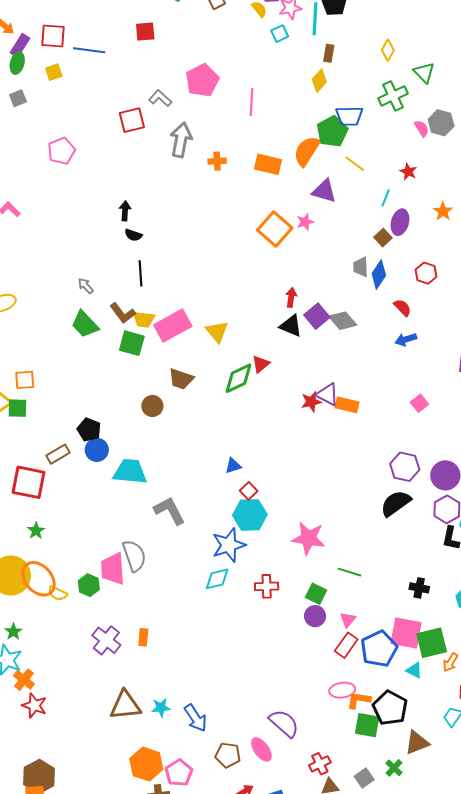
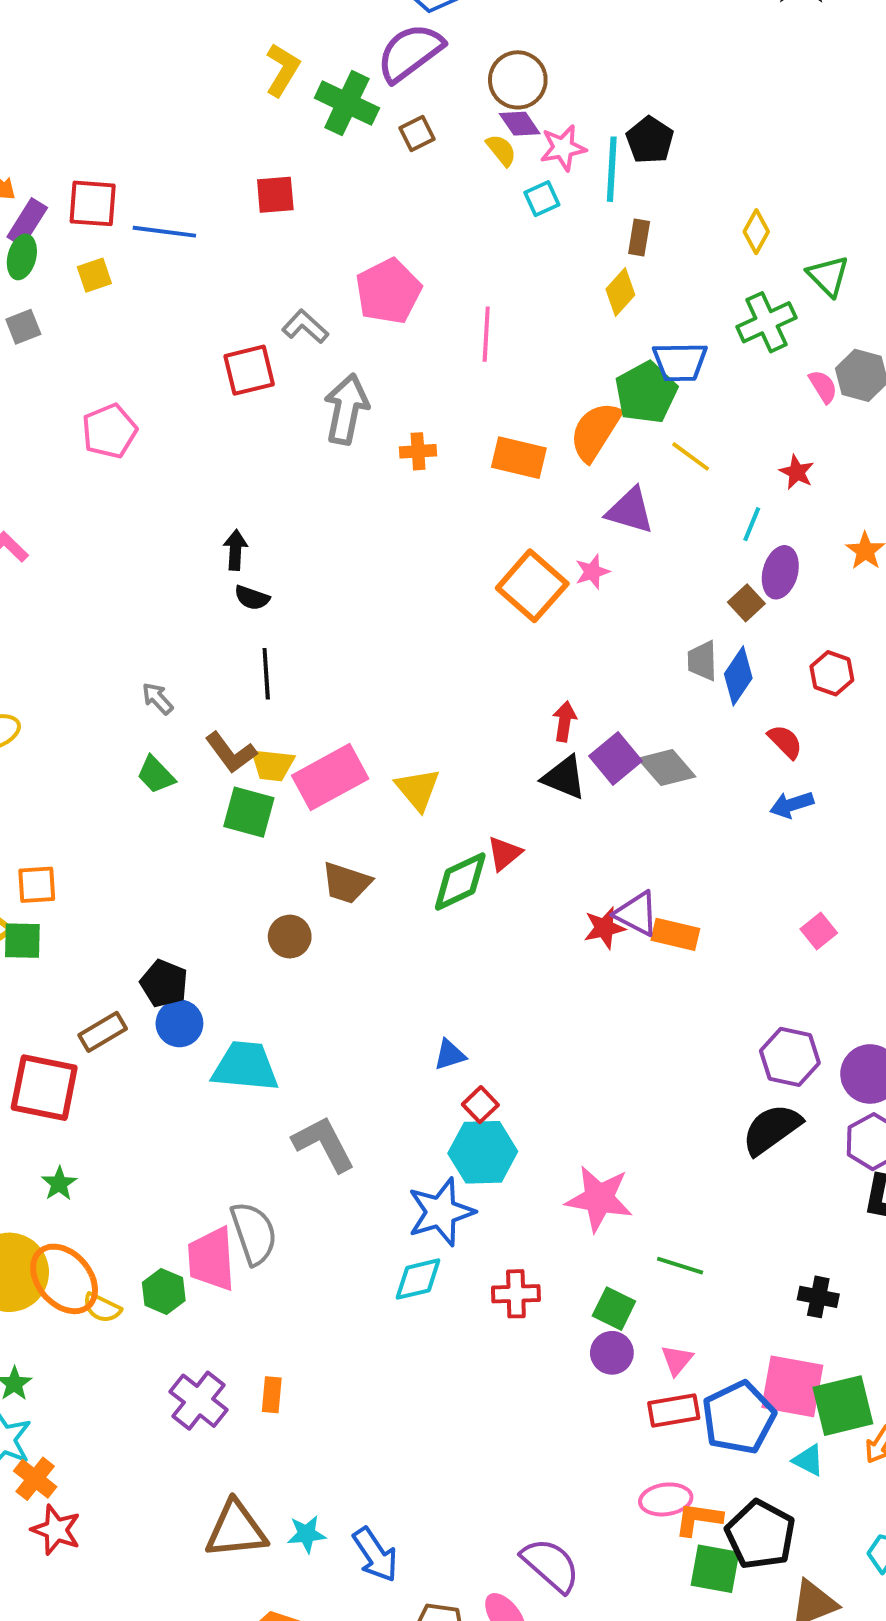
green trapezoid: (85, 324) -> (156, 775), size x0.7
red rectangle: (346, 645) -> (674, 1410), turned 45

